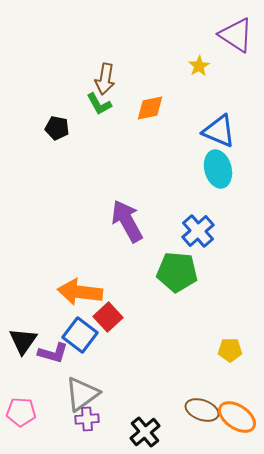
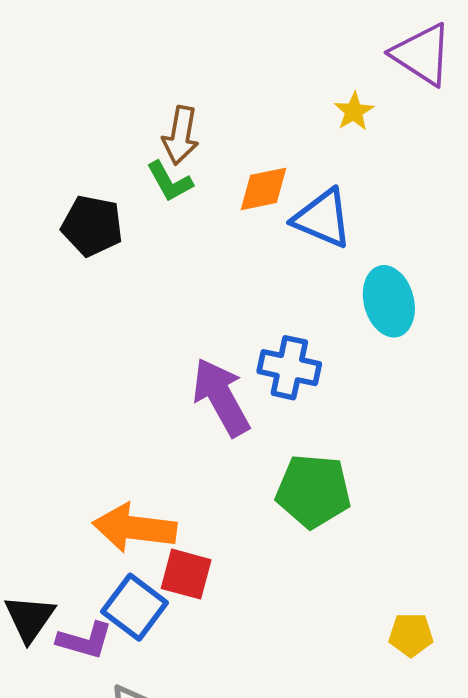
black pentagon: (57, 128) -> (92, 226), size x1.4
blue triangle: (219, 131) -> (323, 218), moved
blue cross: (198, 231) -> (289, 368), moved, turned -36
red square: (108, 317) -> (186, 574), turned -32

